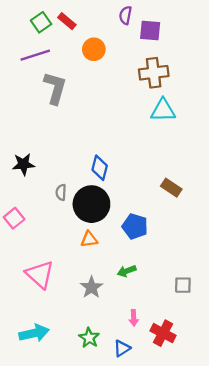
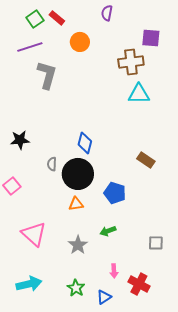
purple square: (150, 30) -> (151, 38), moved

